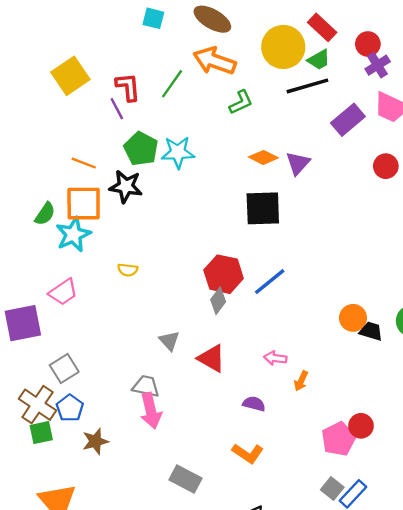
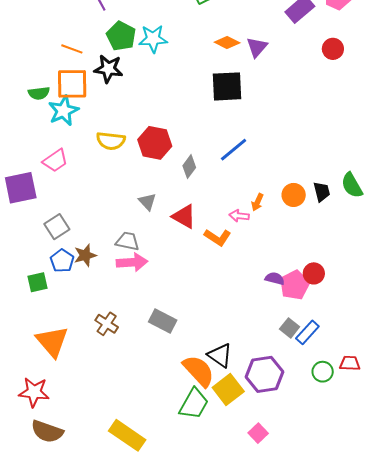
green semicircle: (45, 214) -> (39, 93), turned 50
yellow semicircle: (128, 270) -> (111, 141), size x1.6
red hexagon: (224, 274) -> (155, 143), moved
orange circle: (353, 318) -> (294, 195), moved
black trapezoid: (371, 331) -> (322, 192), turned 60
orange arrow: (301, 381) -> (257, 202), moved
purple semicircle: (254, 404) -> (275, 279), moved
brown cross: (38, 405) -> (107, 324), moved, size x0.7
pink arrow: (151, 411) -> (132, 262), turned -80
brown star: (95, 441) -> (85, 255), moved
orange L-shape: (248, 453) -> (218, 237), moved

